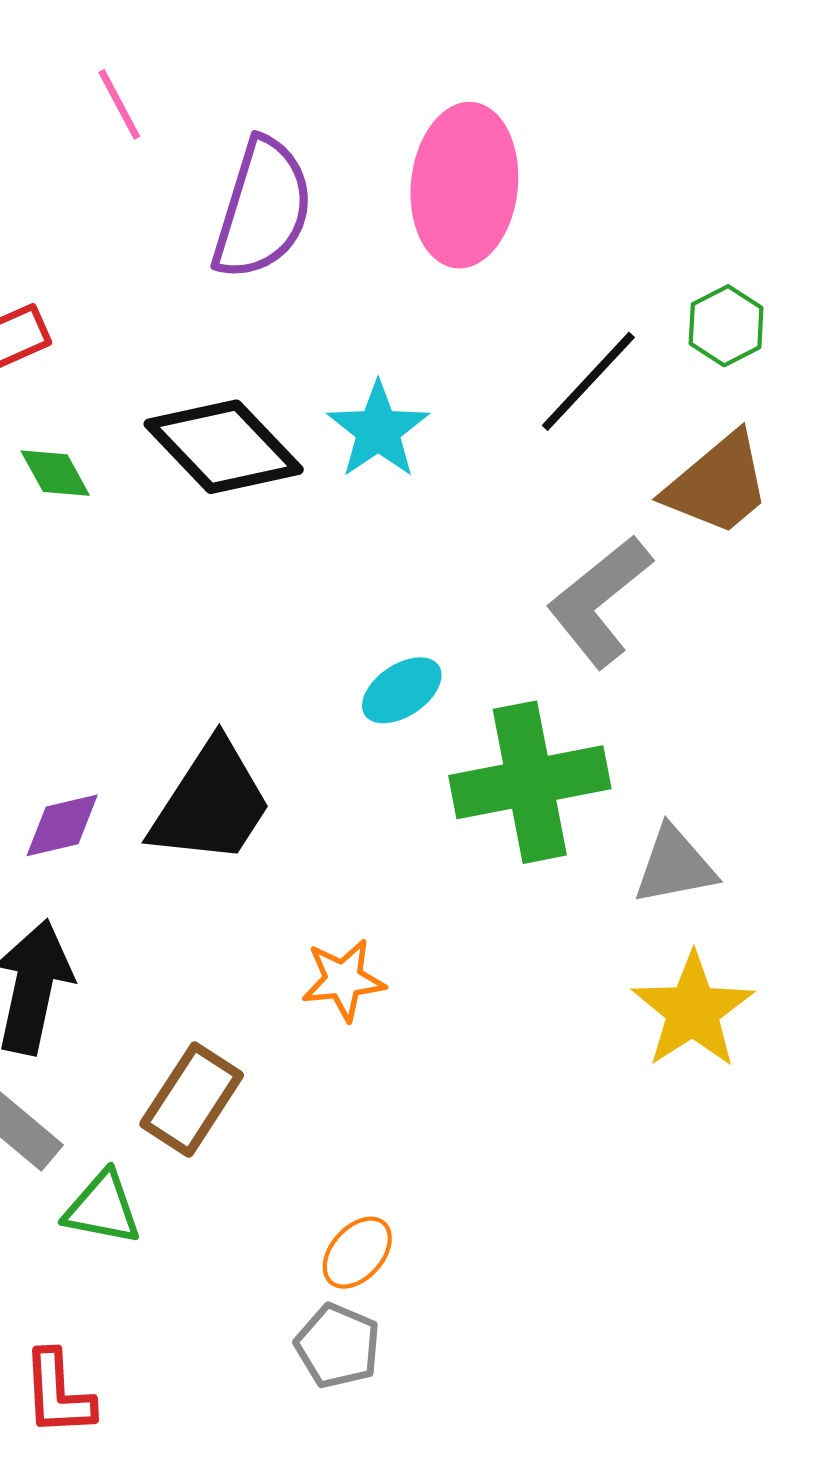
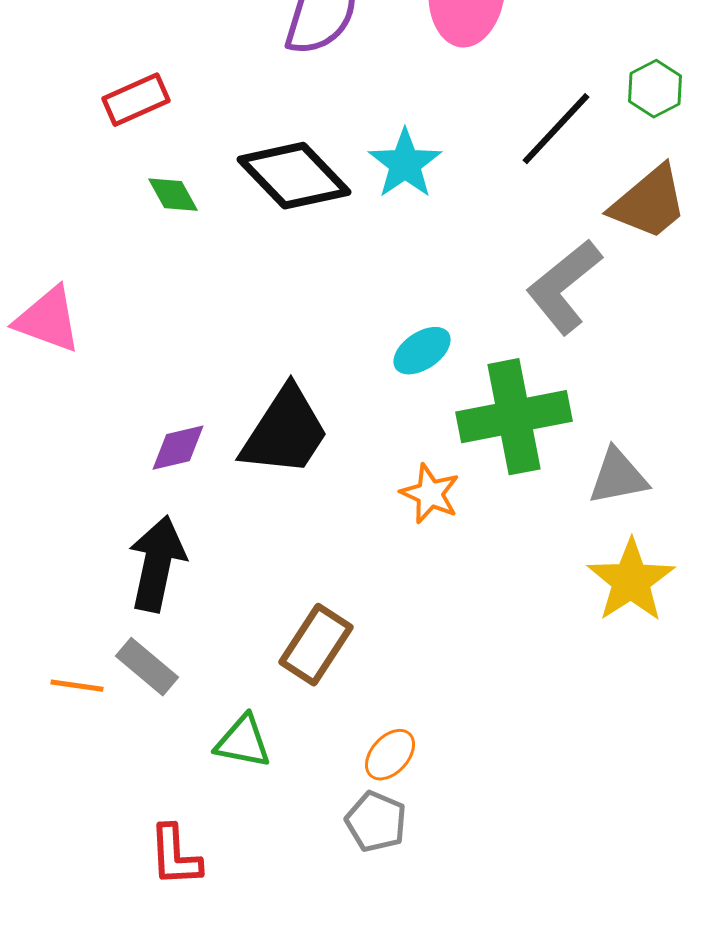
orange star: (343, 980) -> (430, 494), moved, turned 30
brown rectangle: (192, 1100) -> (316, 645), moved
green triangle: (103, 1208) -> (243, 742), moved

